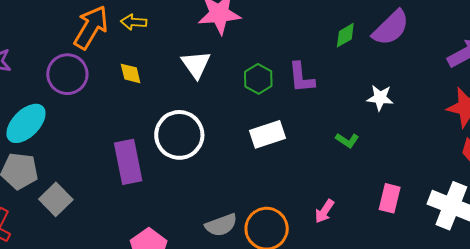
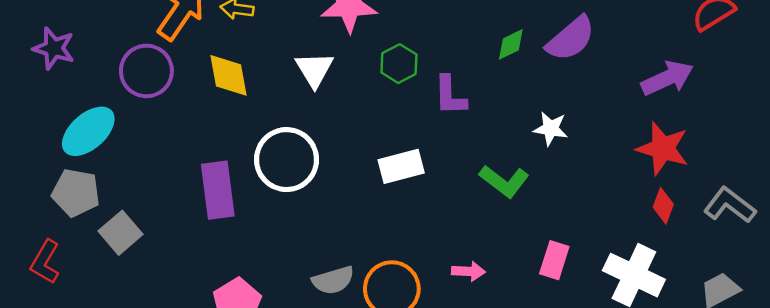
yellow diamond: (131, 73) -> (228, 75), size x1.5
green hexagon: (258, 79) -> (399, 64), moved
green L-shape: (347, 140) -> (504, 181), size x1.6
pink arrow: (324, 211) -> (468, 271), turned -125

